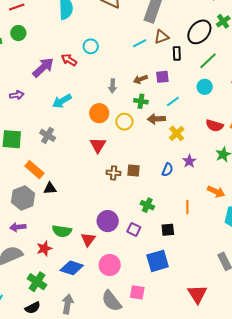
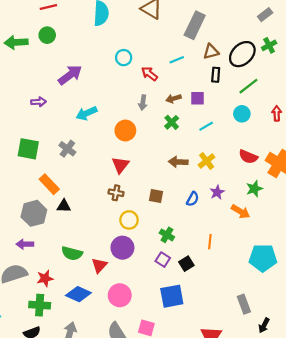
brown triangle: (161, 37) -> (211, 52), moved
red arrow: (69, 60) -> (149, 74), moved
green cross: (141, 101) -> (172, 122), turned 32
brown arrow: (156, 119) -> (178, 162), moved
yellow circle: (124, 122) -> (129, 220), moved
brown cross: (114, 173) -> (116, 193), moved
orange arrow: (216, 192) -> (241, 212), moved
purple square: (134, 229) -> (163, 260), moved
black square: (168, 230) -> (186, 264), turned -32
red star: (44, 248) -> (45, 278), moved
green cross: (37, 282) -> (40, 305), turned -36

